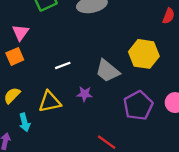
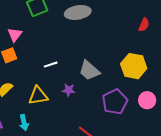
yellow hexagon: (144, 54) -> (134, 66), moved
cyan arrow: (25, 122) -> (24, 123), moved

